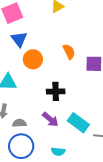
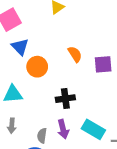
purple arrow: (50, 119) -> (63, 129), turned 42
gray semicircle: (19, 123) -> (42, 136), moved, turned -72

